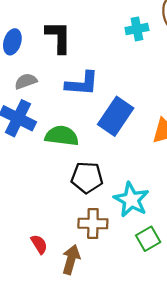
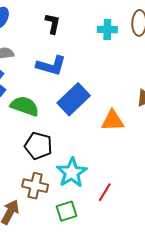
black L-shape: (59, 37) -> (53, 24), moved, size x0.7
green square: (148, 239) -> (67, 211), moved

